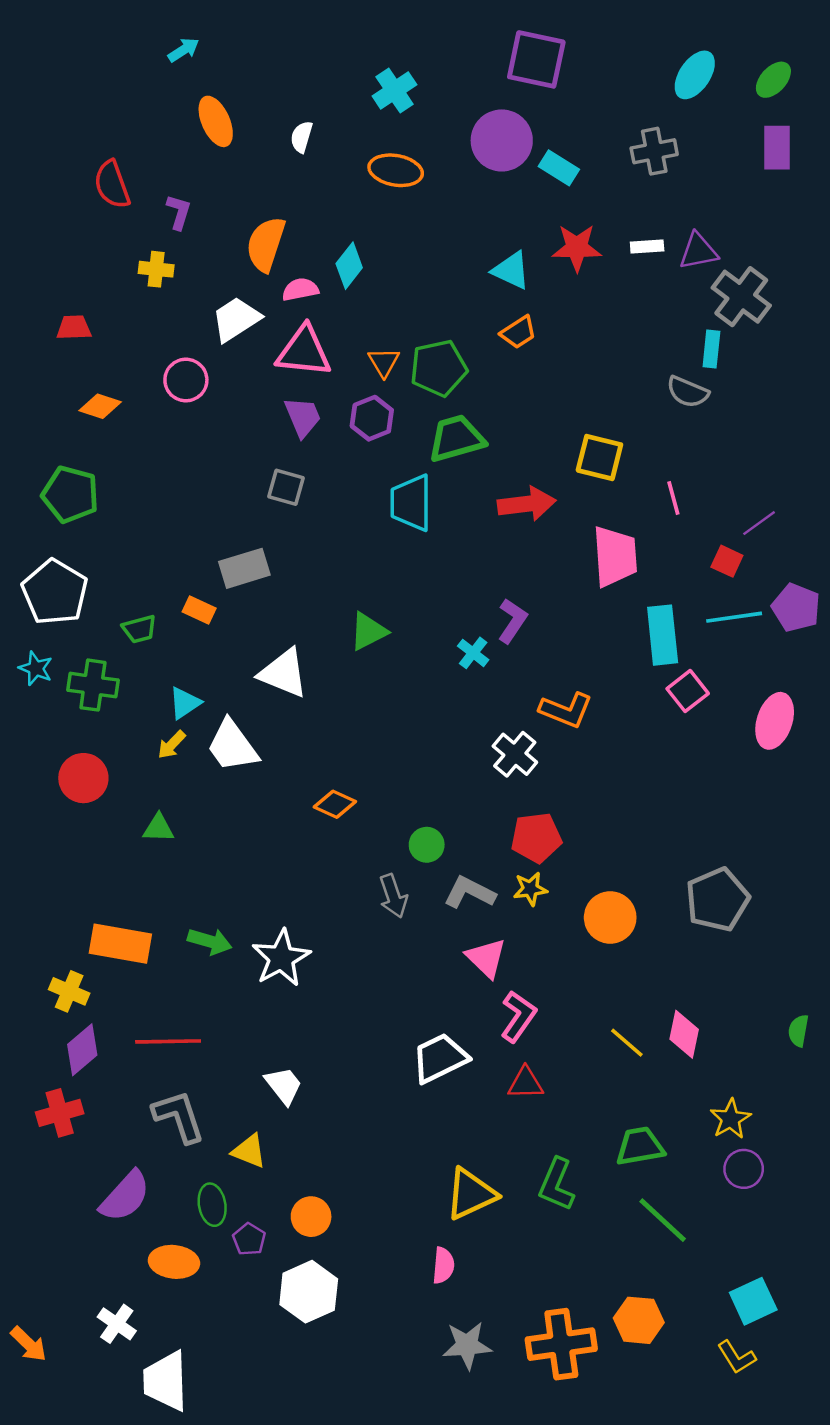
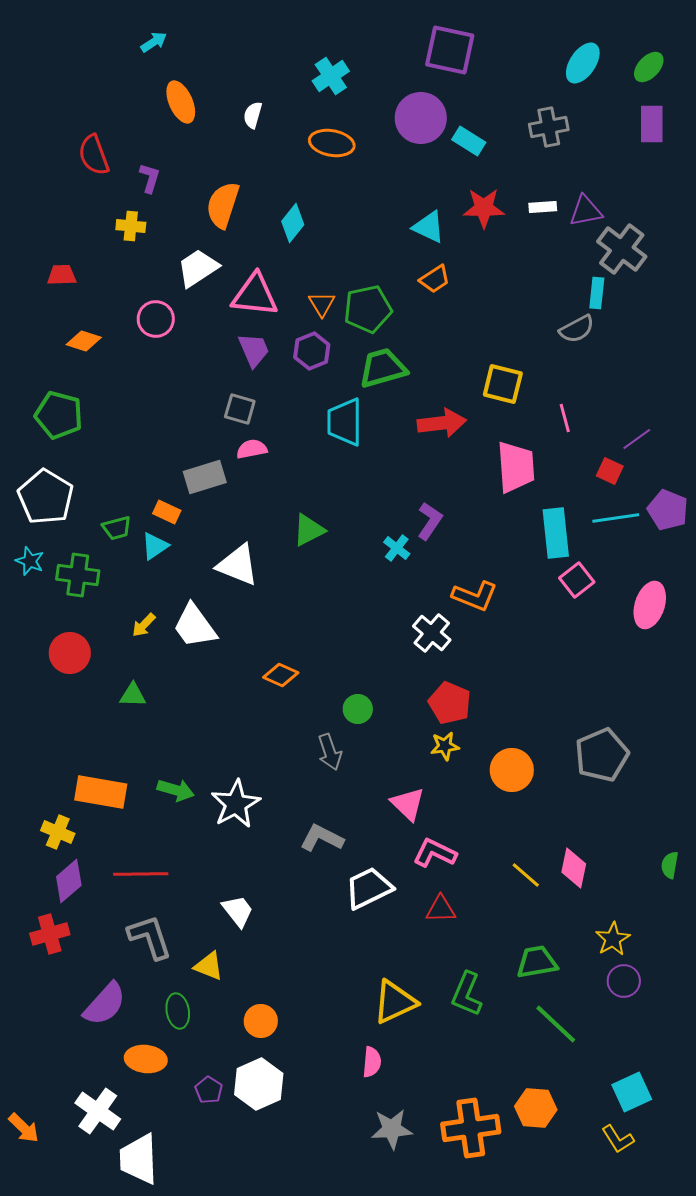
pink semicircle: (300, 289) -> (252, 449), moved
gray semicircle: (688, 392) -> (577, 329), turned -51
cyan triangle: (185, 703) -> (155, 546), moved
red pentagon: (536, 838) -> (450, 703), turned 30
gray L-shape: (470, 892) -> (322, 838), moved
pink L-shape: (518, 1016) -> (435, 853), turned -99
purple pentagon: (249, 1239) -> (209, 1090), moved
white cross: (117, 1324) -> (98, 1111), size x1.4

